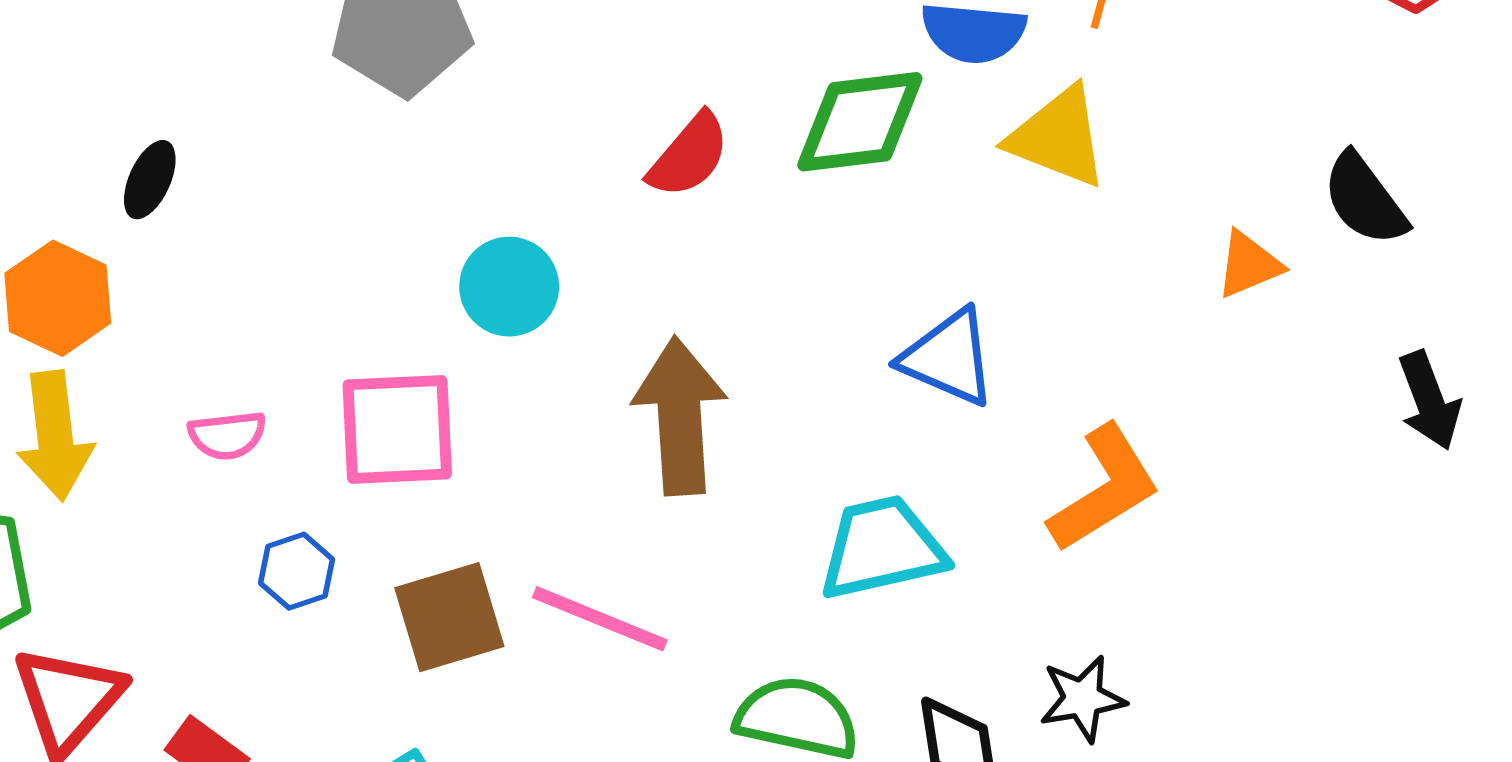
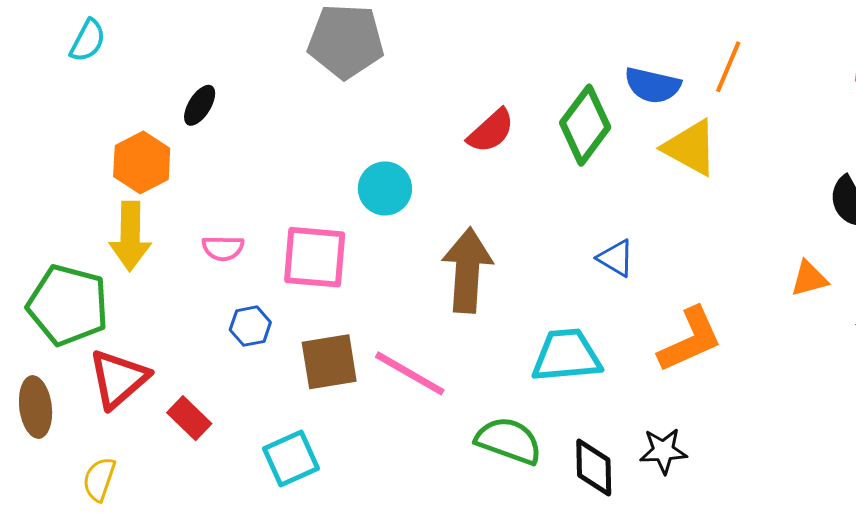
green diamond: (860, 122) -> (585, 125), turned -54
orange triangle: (1249, 265) -> (809, 279), moved
blue triangle: (948, 358) -> (616, 258), size x0.7

